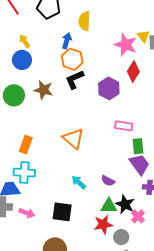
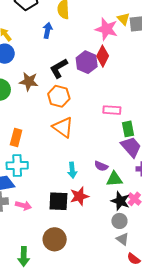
orange hexagon: (72, 59) -> (59, 96), moved
red diamond: (133, 71) -> (103, 56), moved
purple hexagon: (109, 88) -> (87, 62), moved
cyan arrow: (79, 182) -> (72, 170), turned -133
black star: (125, 204) -> (120, 201), moved
green triangle: (109, 206) -> (114, 179), moved
red star: (103, 224) -> (79, 196), moved

